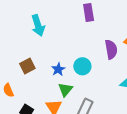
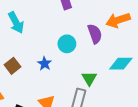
cyan circle: (82, 66) -> (67, 44), moved
green triangle: (65, 90) -> (89, 78), moved

